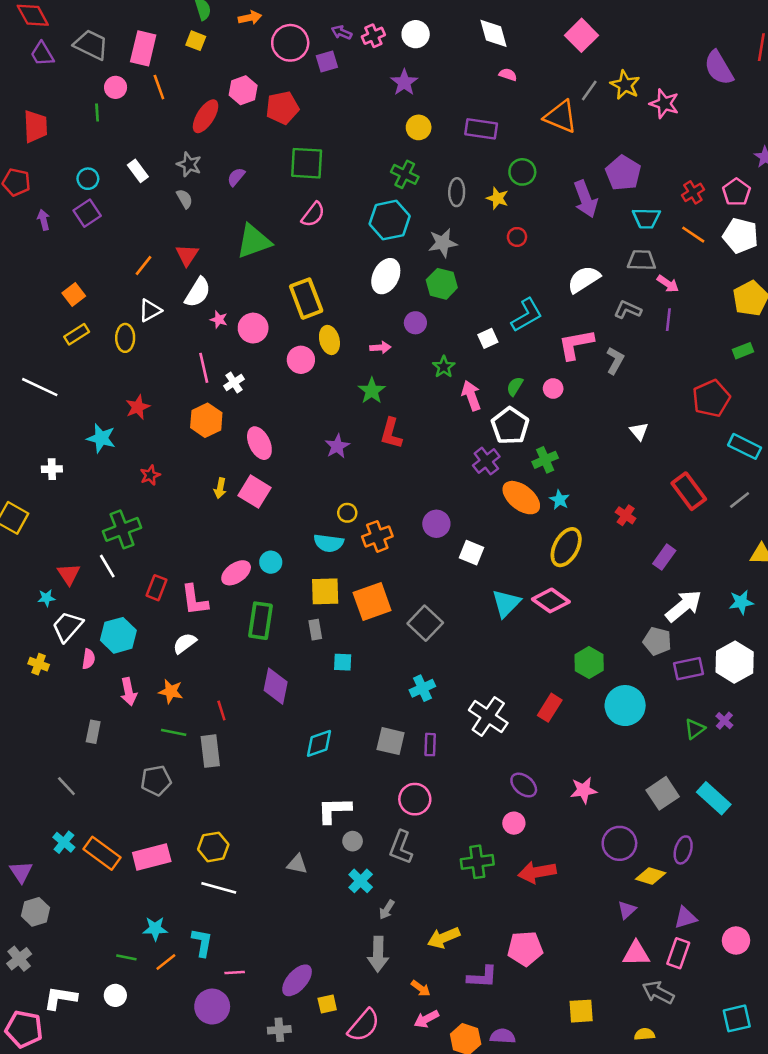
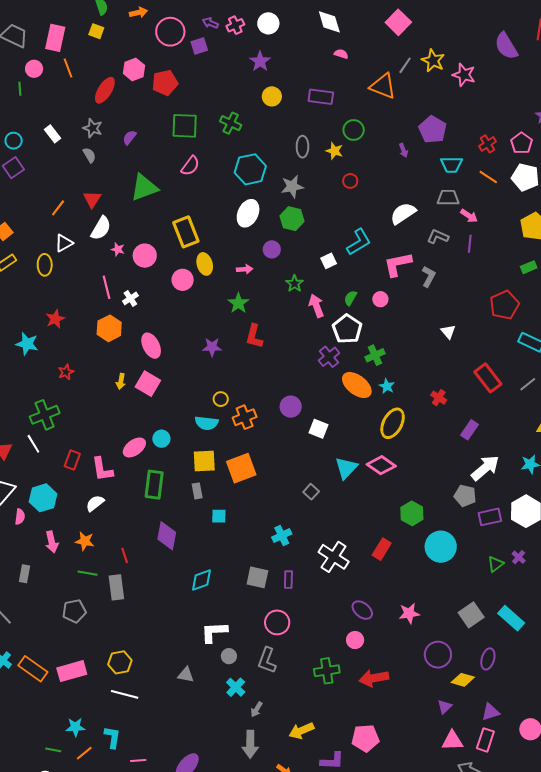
green cross: (405, 174) -> (231, 123), moved
purple arrow: (586, 199) -> (403, 150), size x0.5
purple star: (337, 446) -> (212, 347), turned 30
gray square: (425, 623) -> (311, 492), moved, size x0.6

